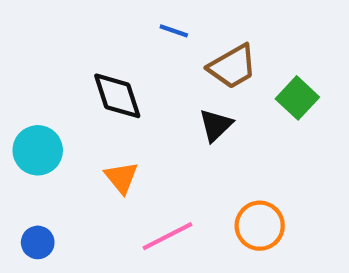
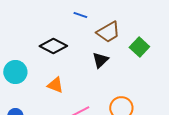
black diamond: (117, 96) -> (53, 46), turned -44
orange triangle: (121, 178) -> (55, 85), turned -30

